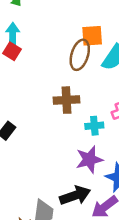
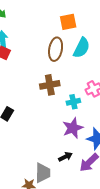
orange square: (92, 36) -> (68, 22), moved
black arrow: (75, 195) -> (65, 157), size x0.6

